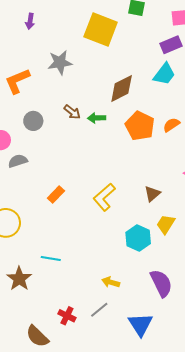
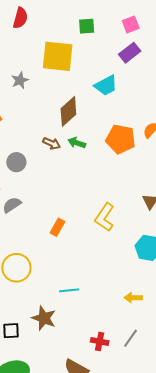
gray star: (60, 62) -> (20, 80), moved, size x0.7
cyan trapezoid: (164, 74) -> (106, 85), moved, turned 40
brown diamond: (122, 89) -> (68, 111), moved
green arrow: (97, 118) -> (77, 143), turned 36
gray line: (99, 310) -> (130, 338), moved

